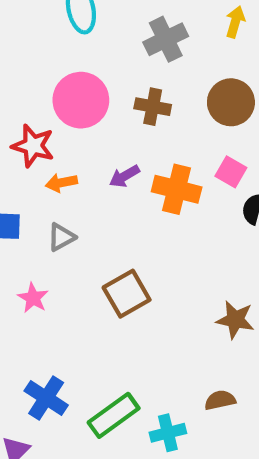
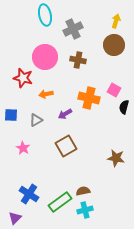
gray cross: (166, 39) -> (73, 29), moved
brown circle: (231, 102) -> (114, 45), moved
purple arrow: (124, 176) -> (65, 114), moved
orange arrow: (61, 183) -> (46, 94), moved
brown semicircle: (220, 400) -> (83, 191), moved

